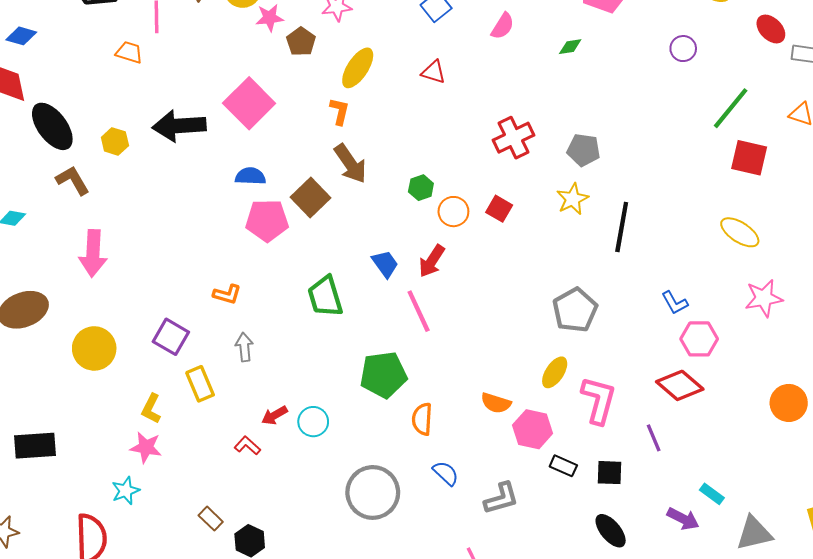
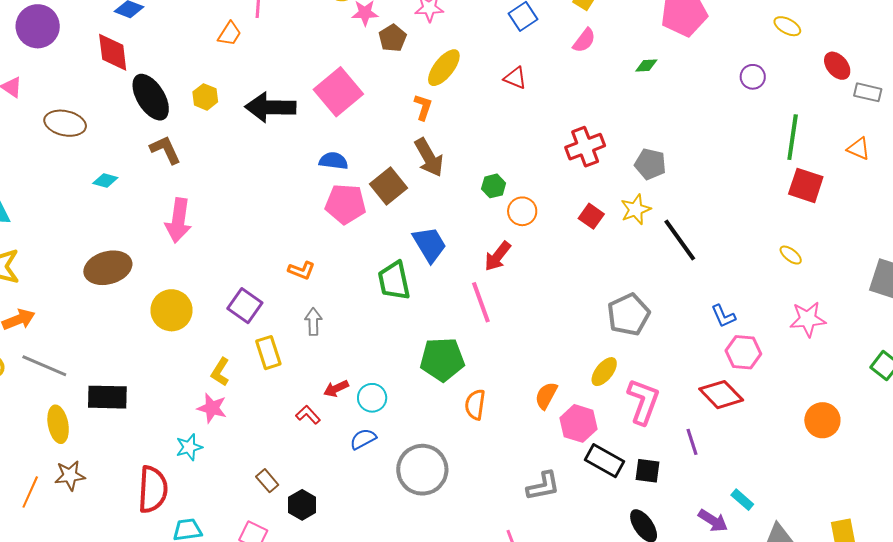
orange trapezoid: (129, 52) -> (230, 34), turned 100
green line: (731, 108) -> (793, 137), turned -36
yellow hexagon: (115, 141) -> (205, 97), moved
red square: (499, 209) -> (591, 216), moved
black line: (622, 227) -> (680, 240), turned -51
yellow ellipse: (740, 232) -> (791, 255), size x0.6
blue trapezoid: (385, 264) -> (430, 244), moved, size x1.4
orange semicircle: (496, 403) -> (546, 396), turned 96
black rectangle: (563, 466) -> (604, 461), size x1.5
blue semicircle: (446, 473) -> (363, 439), moved, turned -76

